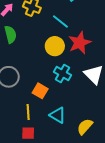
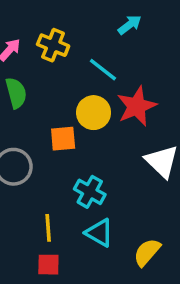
cyan cross: (63, 74) -> (90, 192), moved
orange square: (40, 91) -> (63, 139), moved, turned -35

